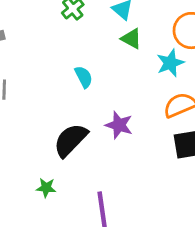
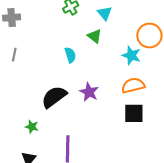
green triangle: (131, 39) -> (94, 36), moved
cyan star: (170, 63) -> (131, 55), turned 30

